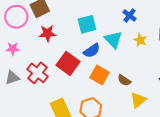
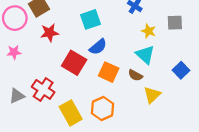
cyan triangle: (113, 40) -> (145, 55), moved
red cross: (37, 73) -> (43, 89), moved
gray triangle: (12, 78) -> (17, 96), moved

